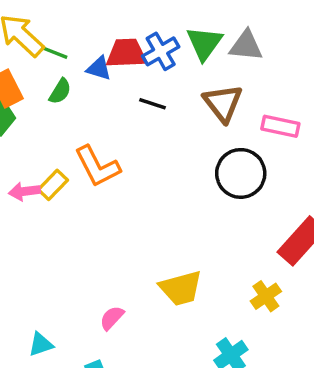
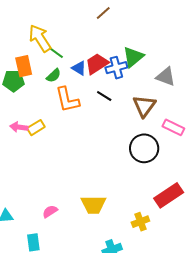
green triangle: (204, 43) -> (133, 57), moved
red trapezoid: (126, 53) -> (97, 64), turned -45
orange L-shape: (97, 166) -> (67, 100), moved

